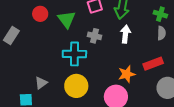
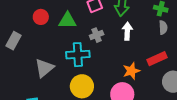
green triangle: (67, 19) -> (67, 21), turned -48
gray cross: (94, 36) -> (97, 35), turned -32
gray triangle: (41, 83) -> (44, 68), moved, size x1.5

